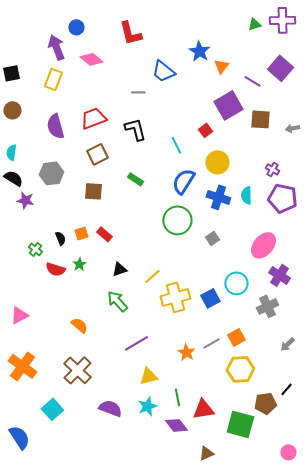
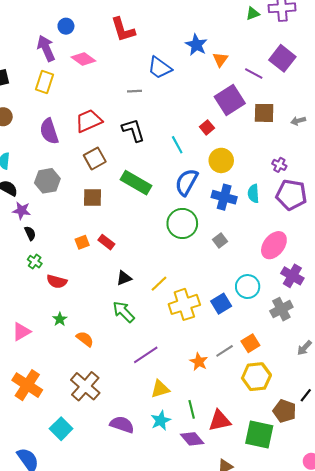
green rectangle: (135, 179) -> (136, 183), size x1.8
black semicircle: (60, 238) -> (30, 233), moved
green star: (79, 264) -> (60, 319), moved
brown pentagon: (265, 403) -> (284, 411), turned 30

